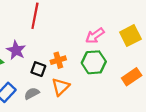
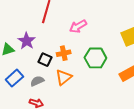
pink arrow: (95, 36) -> (78, 26), moved

